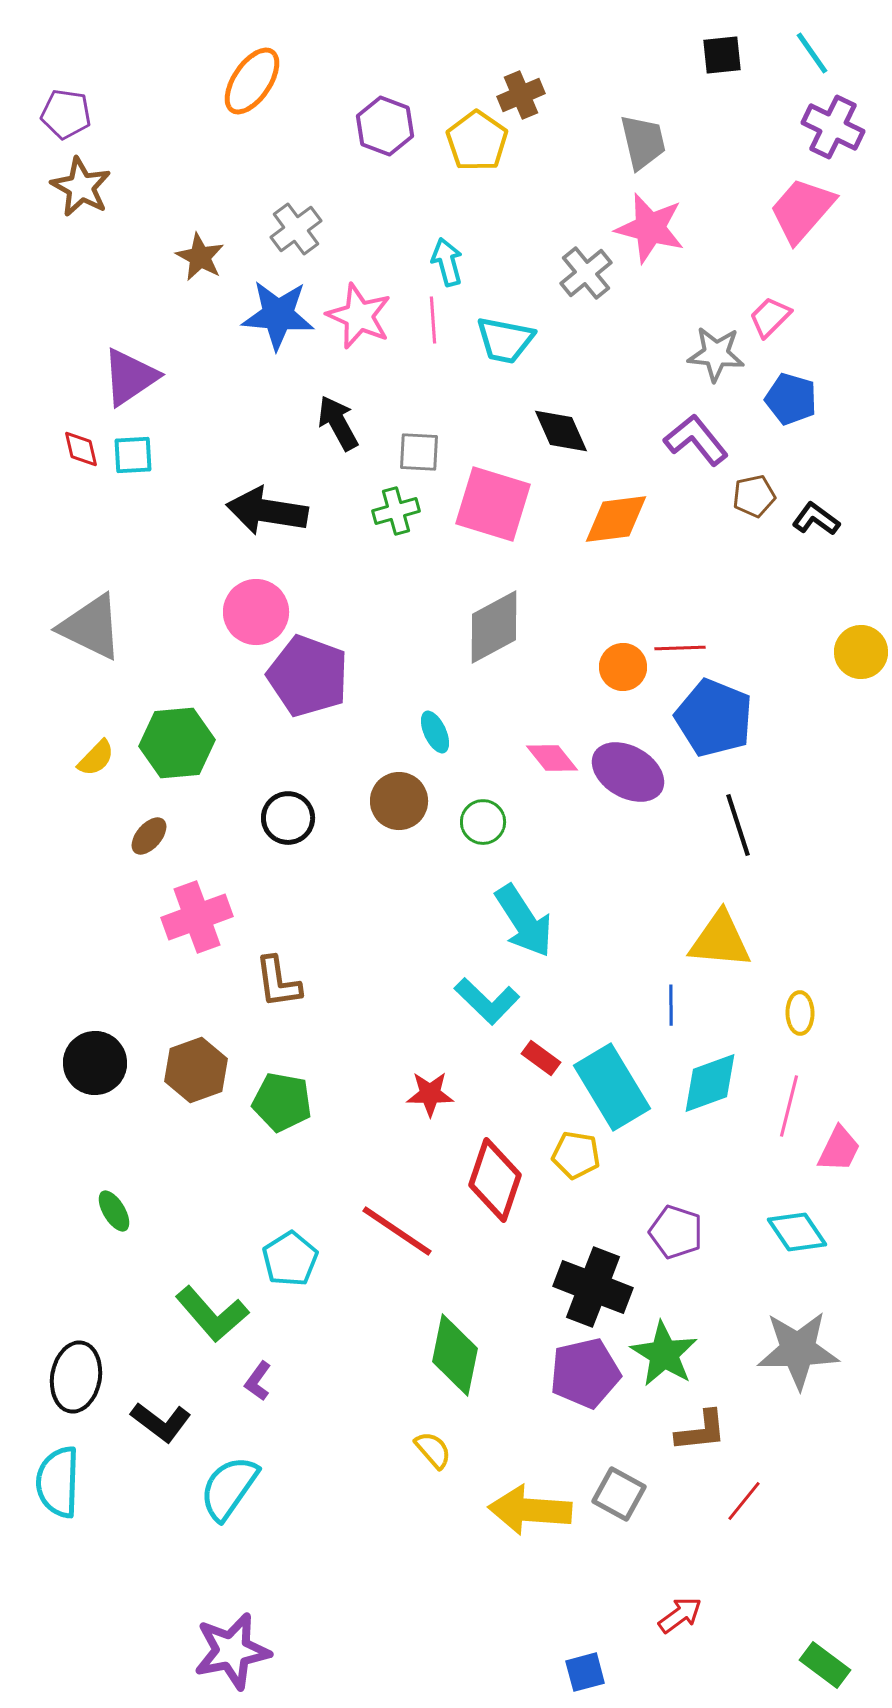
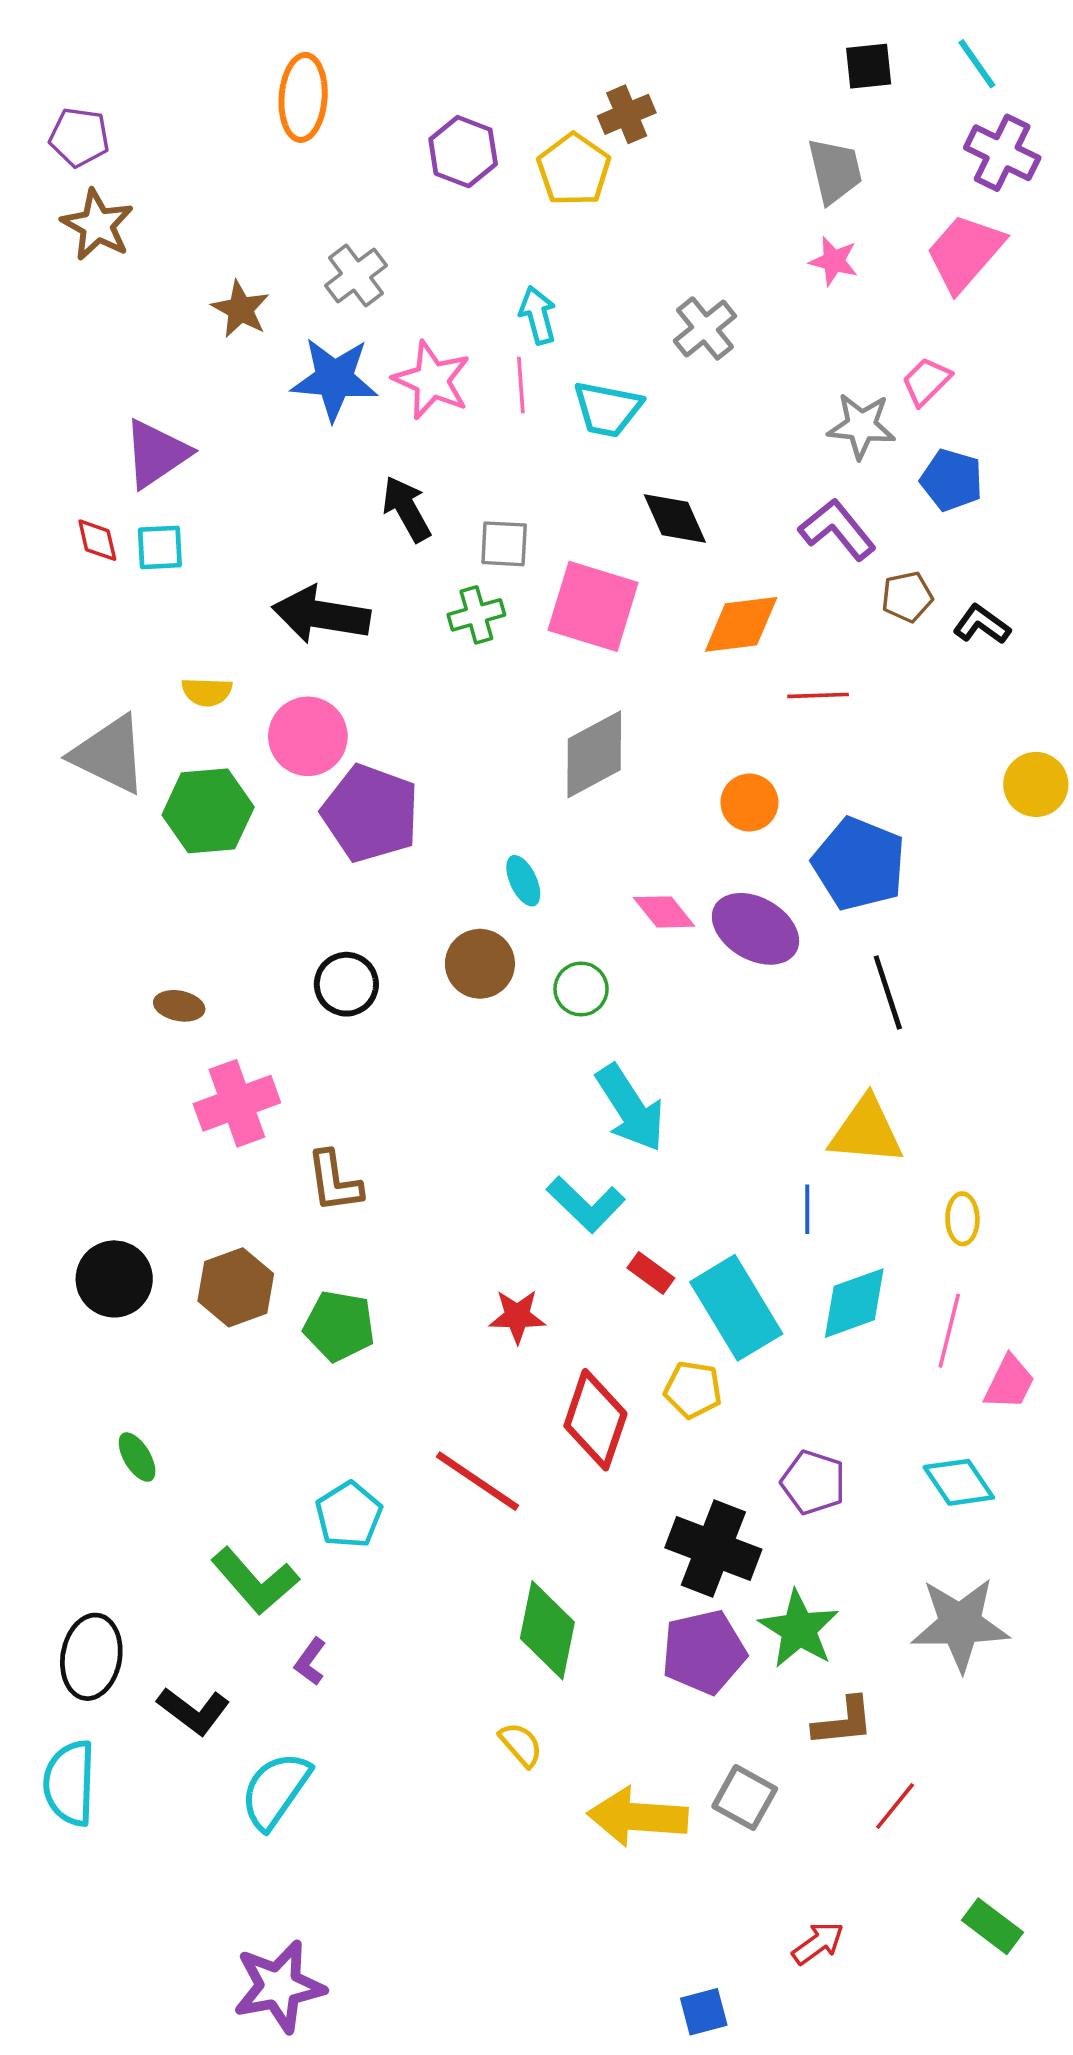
orange ellipse: (252, 81) -> (303, 97), turned -30
gray trapezoid: (643, 142) -> (835, 171), moved
pink star: (650, 228) -> (834, 261), moved, size x0.6
red line: (680, 648) -> (818, 695), moved
green hexagon: (177, 743) -> (208, 811), moved
yellow semicircle: (96, 758) -> (207, 692), moved, turned 48
brown ellipse: (149, 836) -> (179, 1006), turned 60
green rectangle: (825, 1665) -> (993, 1926), moved

